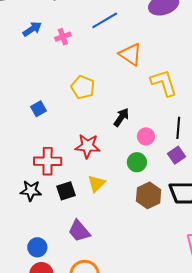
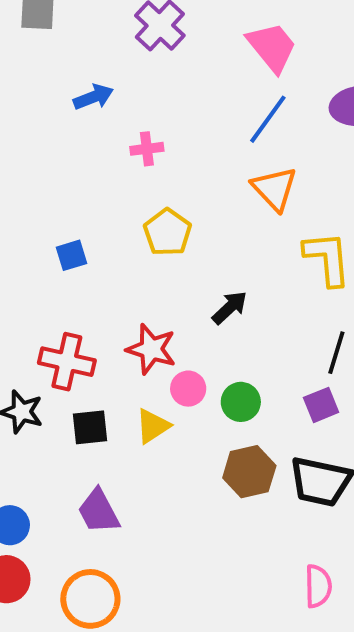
blue line: (105, 20) -> (268, 119), moved, turned -36
pink cross: (63, 37) -> (147, 149), moved
pink circle: (146, 136) -> (188, 389), moved

